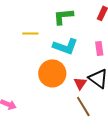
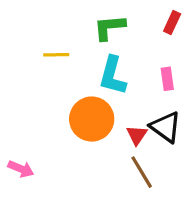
cyan L-shape: (65, 46) -> (113, 76), turned 85

